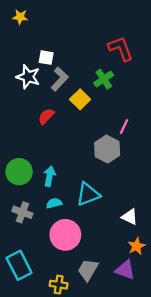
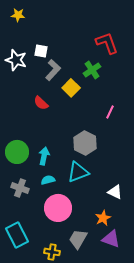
white star: (28, 77) -> (16, 60), moved
red semicircle: (46, 116) -> (41, 103), turned -91
gray hexagon: (107, 149) -> (85, 143), moved
orange star: (136, 246) -> (103, 218), moved

